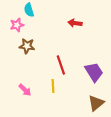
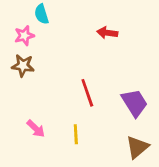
brown star: (27, 46) -> (23, 66), moved
yellow line: (53, 86) -> (76, 134), moved

